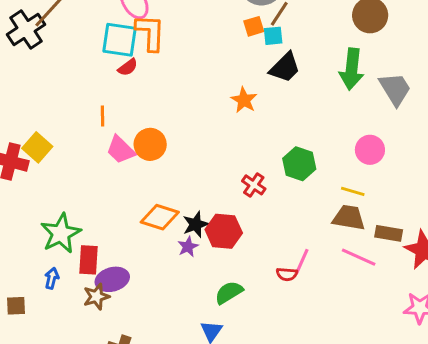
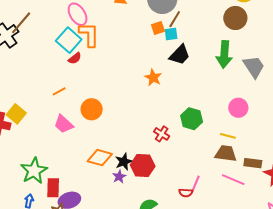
cyan square: (120, 40) -> (69, 40), turned 35
orange line: (103, 116) -> (59, 91), turned 64
pink trapezoid: (121, 150) -> (64, 124), moved

